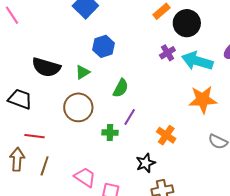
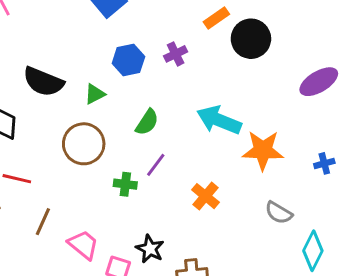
purple cross: (167, 53) -> (176, 54), moved
cyan arrow: (197, 61) -> (219, 120), moved
black star: (146, 163) -> (150, 249), moved, turned -30
brown line: (45, 166) -> (43, 222), moved

